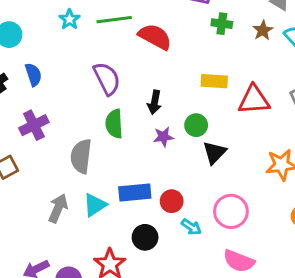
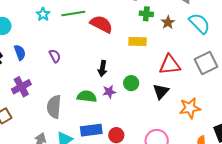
brown star: (263, 30) -> (168, 22), moved
purple semicircle: (107, 79) -> (55, 56), moved, size x0.6
yellow rectangle: (214, 81) -> (138, 42), moved
green semicircle: (114, 124) -> (87, 96), moved, turned 102
black triangle: (214, 153) -> (161, 91), moved

